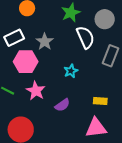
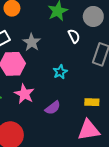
white semicircle: (85, 37) -> (74, 36), size x0.6

